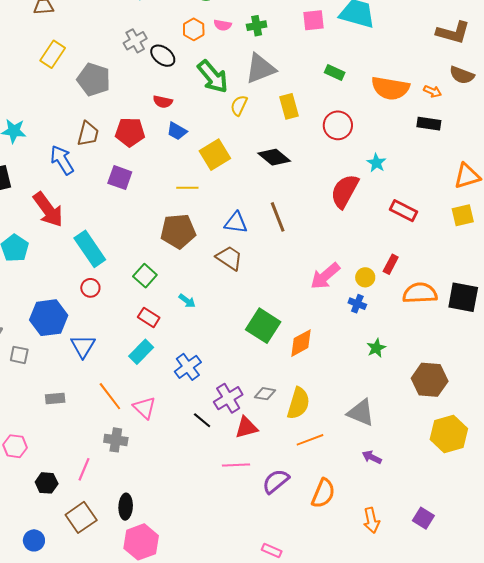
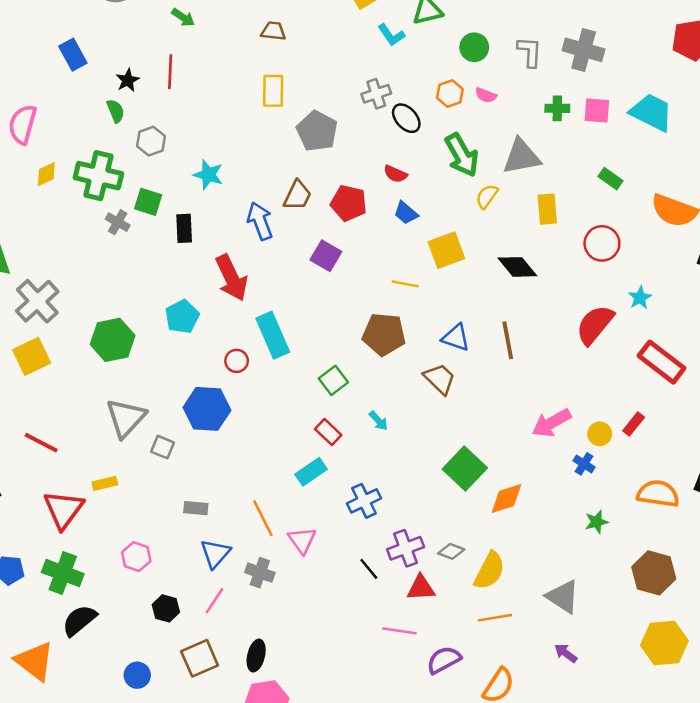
green cross: (257, 26) -> (557, 108), moved
yellow rectangle: (53, 54) -> (273, 91), turned -44
red rectangle: (403, 211) -> (662, 362), size x1.4
red circle: (90, 288) -> (237, 361), moved
orange semicircle: (420, 293) -> (658, 494), moved
blue triangle: (83, 346) -> (215, 553), moved

